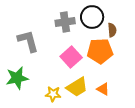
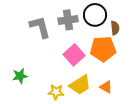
gray L-shape: (28, 41) -> (40, 27), moved
green star: (17, 78) -> (20, 76), size x0.7

